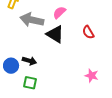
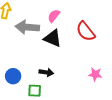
red semicircle: (88, 32) -> (86, 31), size x1.5
black arrow: (29, 61) -> (46, 72), moved

